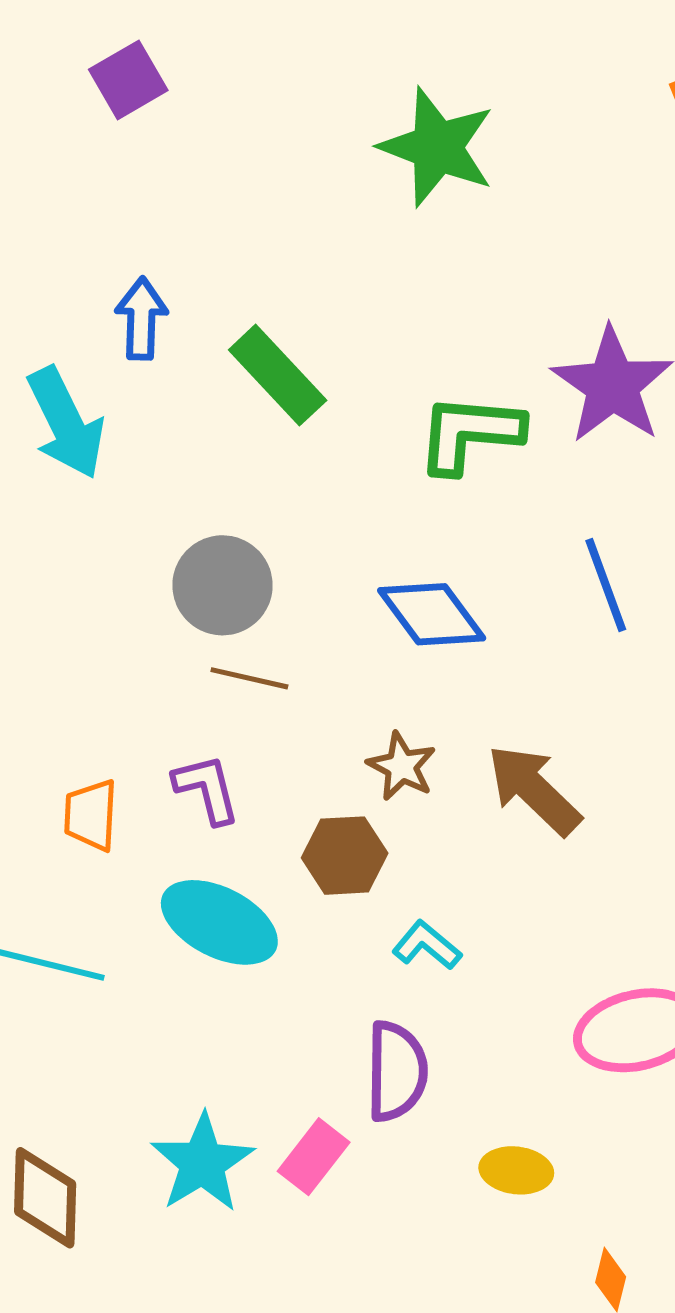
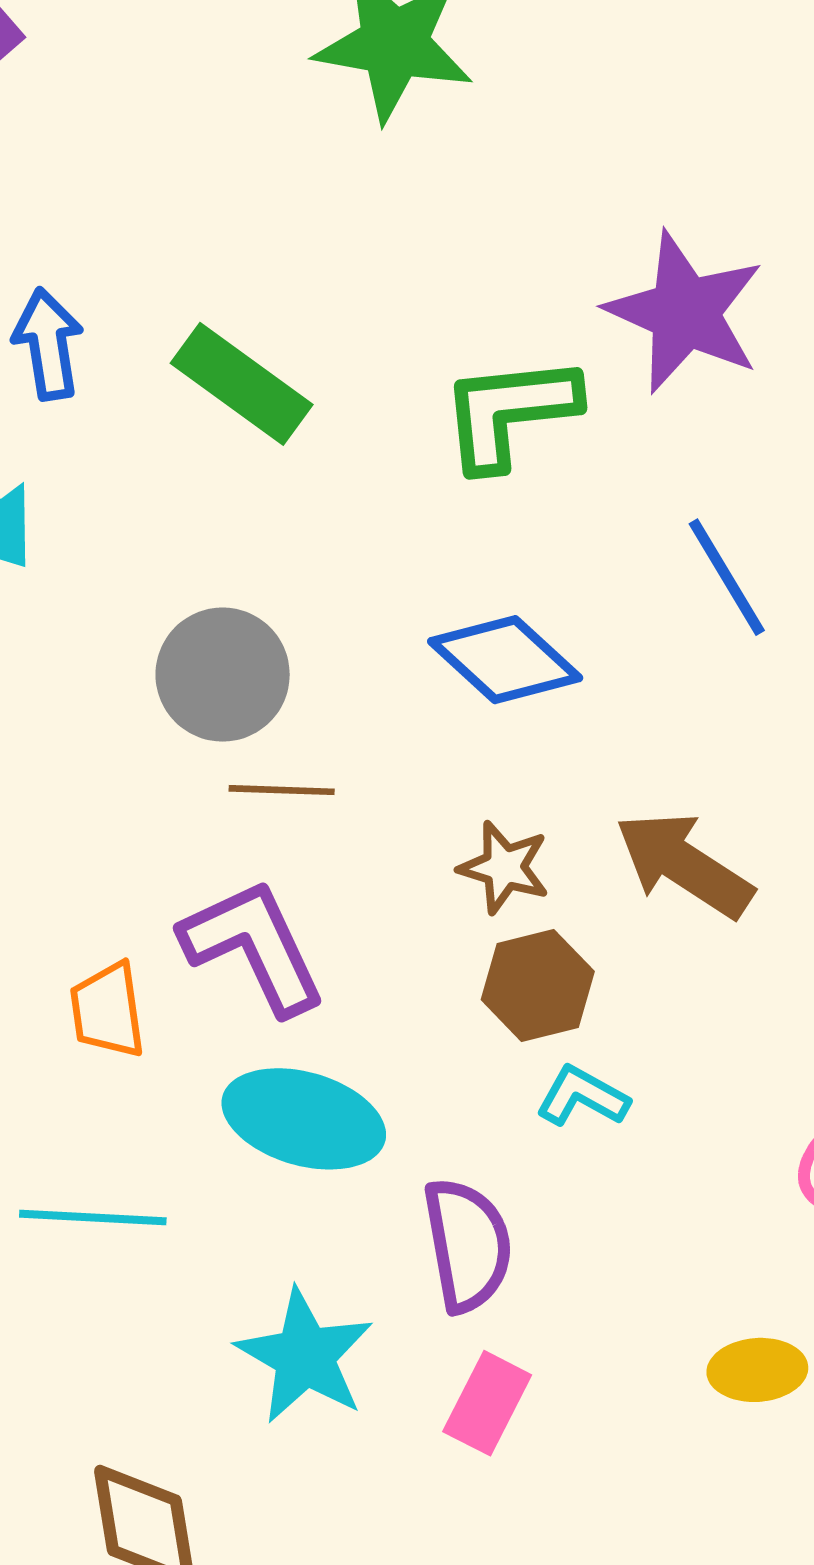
purple L-shape: (207, 789) -> (253, 946), size x1.5
brown hexagon: (345, 856) -> (538, 986), moved
purple semicircle: (396, 1071) -> (468, 1245), moved
cyan star: (202, 1163) -> (305, 1356), moved

